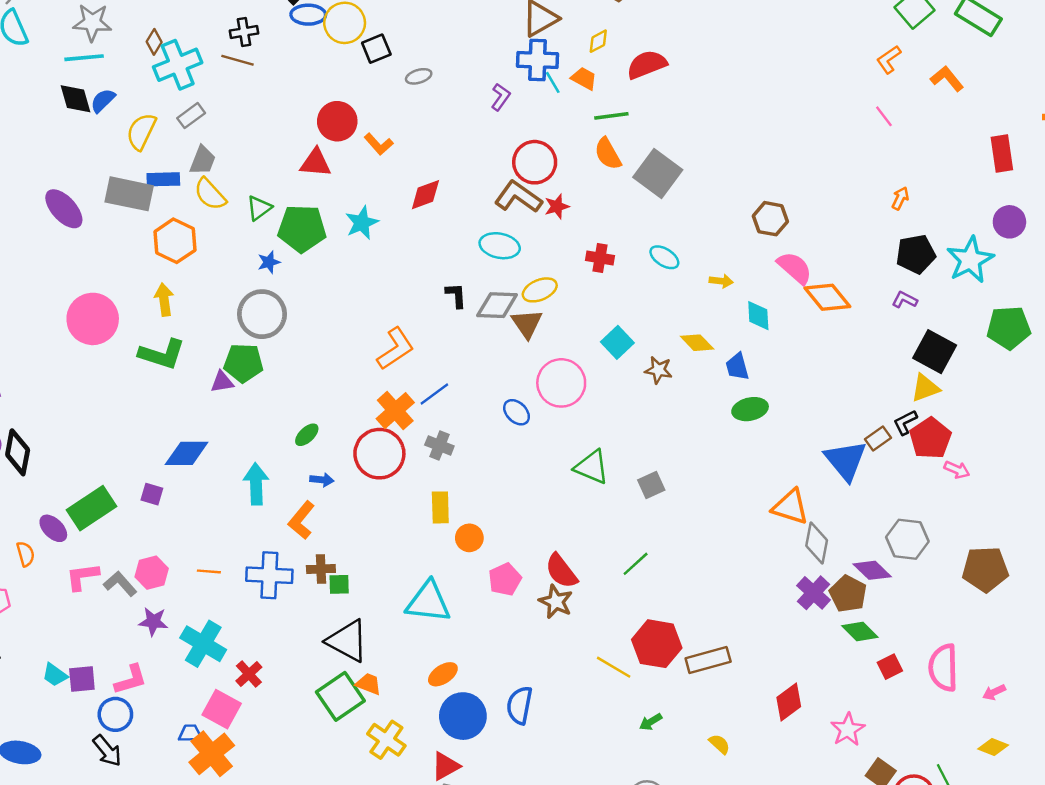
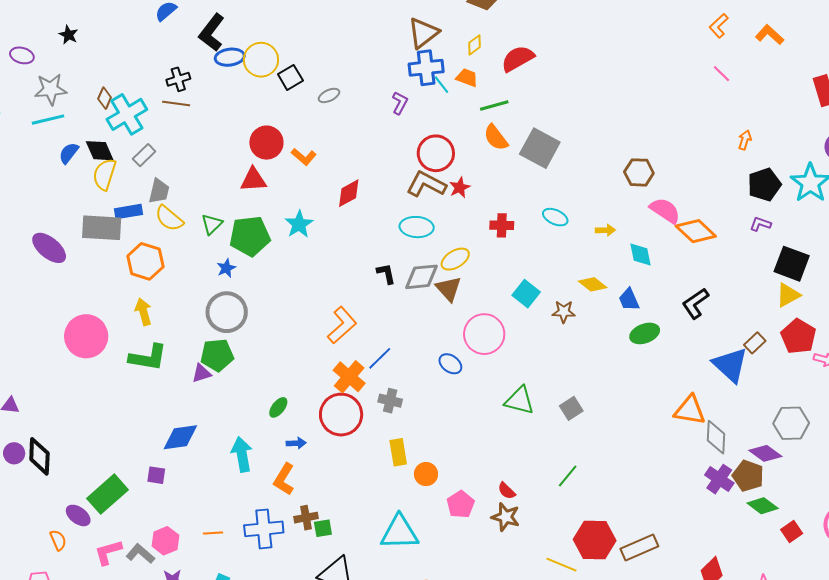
black diamond: (76, 99) -> (100, 151), moved
black L-shape: (905, 422) -> (695, 303), moved, size x1.4
red semicircle: (561, 571) -> (507, 491), size x0.6

